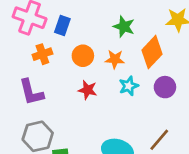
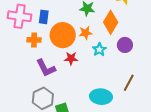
orange cross: (42, 54) -> (34, 40), turned 32
orange circle: (83, 56) -> (63, 35), size x1.6
purple L-shape: (31, 92) -> (46, 68), moved

